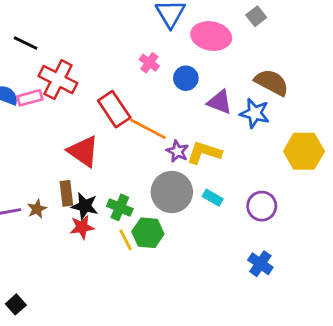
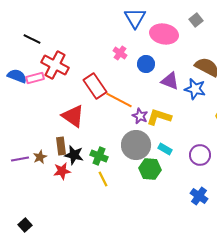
red star: (82, 227) -> (62, 171), moved
green hexagon: (148, 233) -> (150, 169), moved

